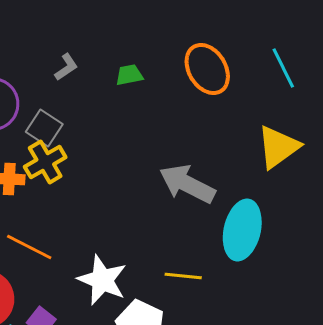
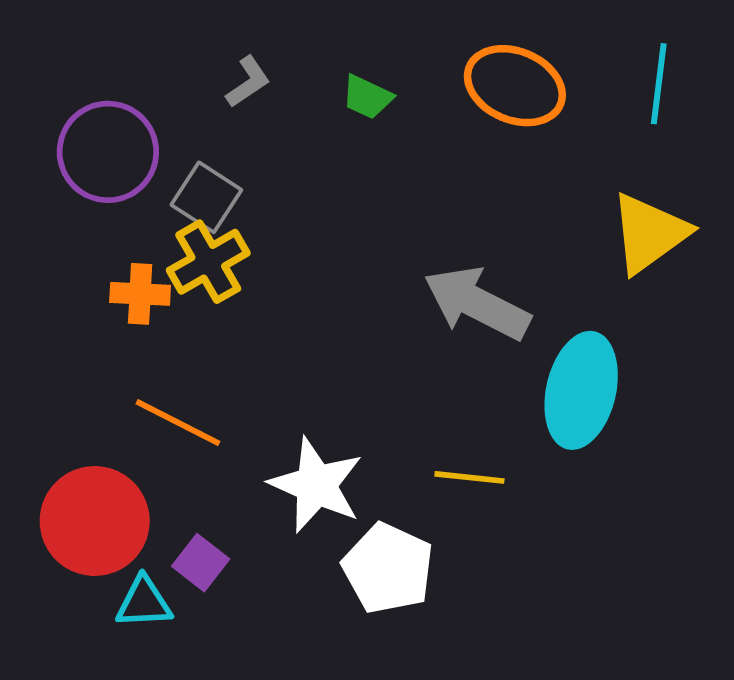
cyan line: (283, 68) -> (659, 84), turned 33
orange ellipse: (207, 69) -> (515, 86), turned -36
green trapezoid: (129, 75) -> (367, 97), turned -144

